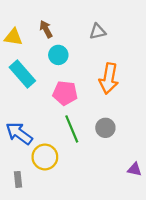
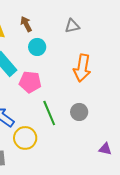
pink pentagon: (65, 93) -> (30, 82), moved

